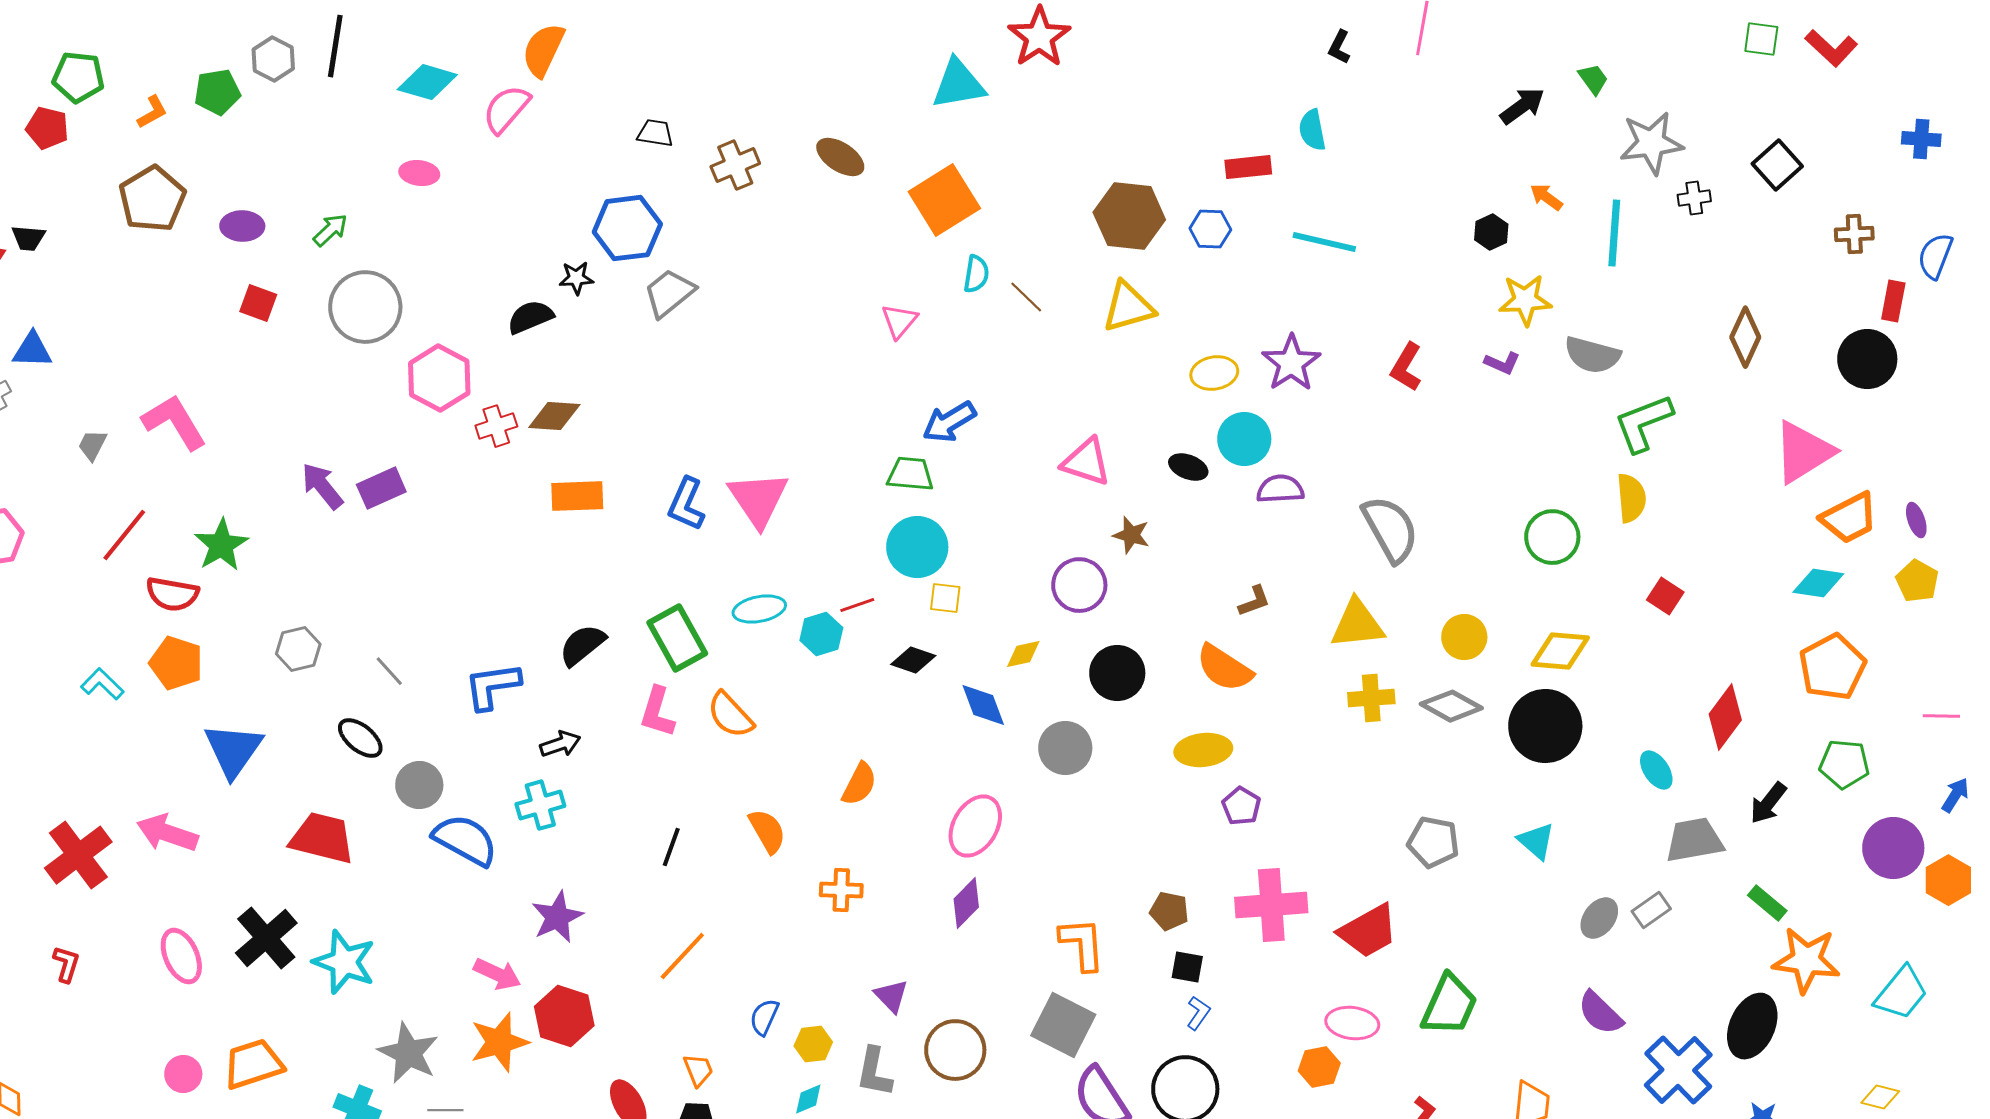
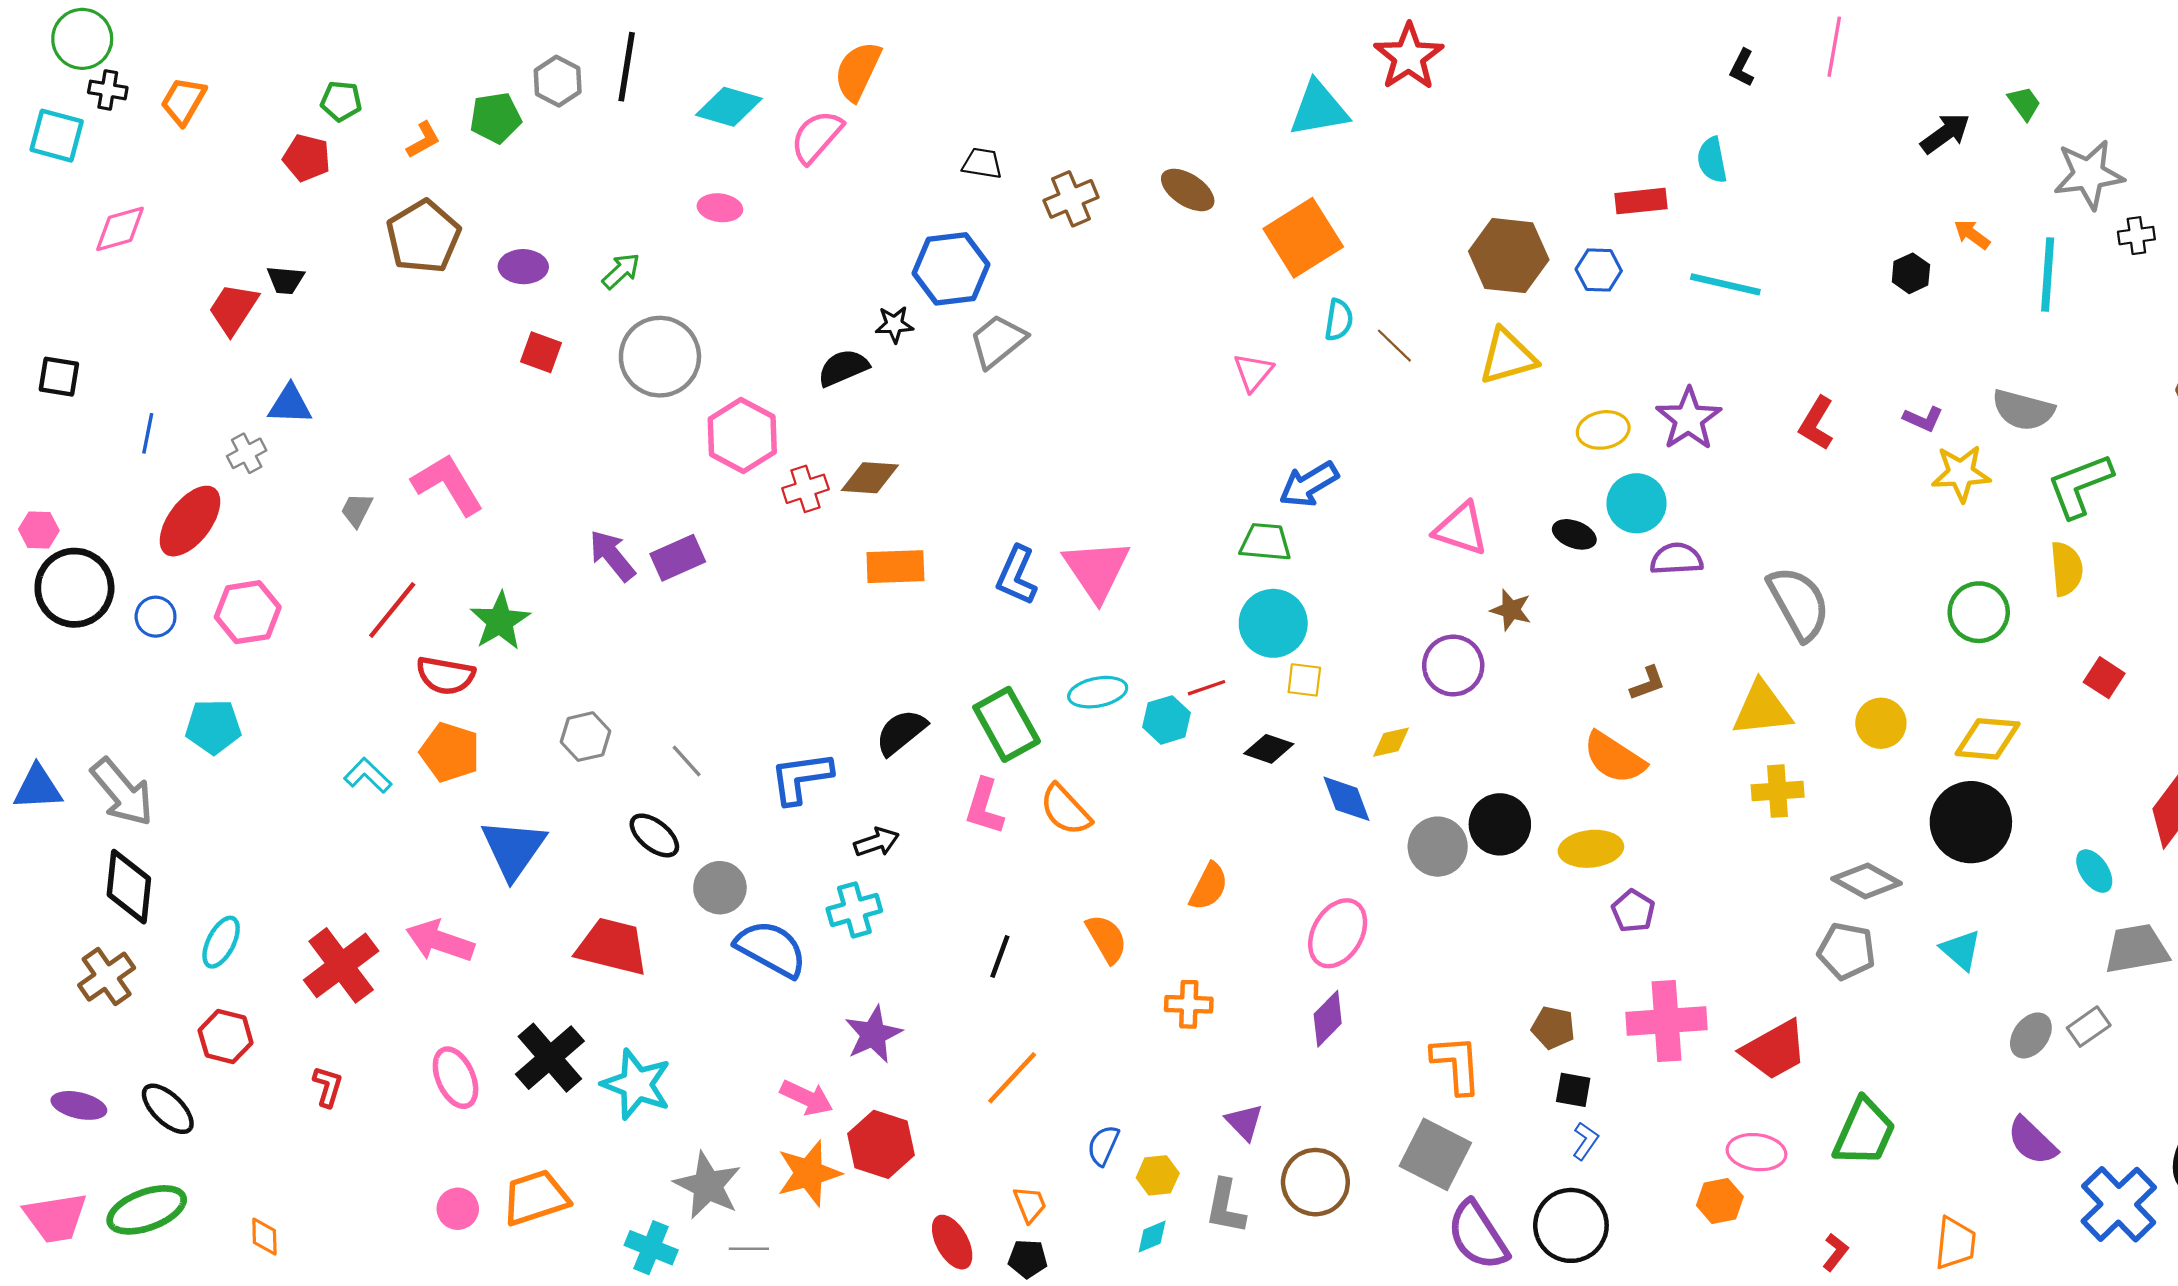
green pentagon: (78, 77) -> (341, 101), size x0.7
yellow star: (1525, 300) -> (1961, 473), moved
black circle: (1117, 673) -> (1500, 824), moved
gray diamond: (1451, 706) -> (1866, 881), moved

